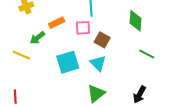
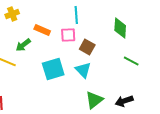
orange rectangle: (57, 23) -> (42, 30), turned 49
green triangle: (96, 93) -> (94, 100), moved
black arrow: (140, 95) -> (124, 101), turned 42

